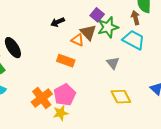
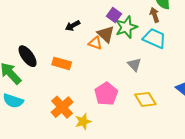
orange rectangle: (66, 61) -> (62, 63), moved
pink pentagon: (65, 95) -> (106, 94), moved

